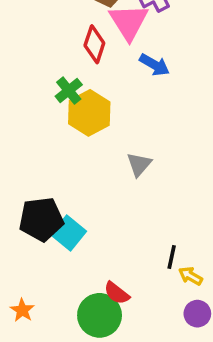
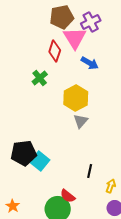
yellow hexagon: (89, 113) -> (76, 98), moved
black line: (172, 257) -> (90, 171), moved
yellow arrow: (190, 276) -> (111, 186), turned 80

